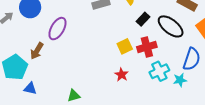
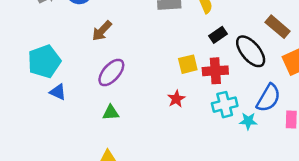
purple ellipse: (57, 29) -> (111, 72), moved
brown arrow: (37, 51) -> (102, 31), moved

